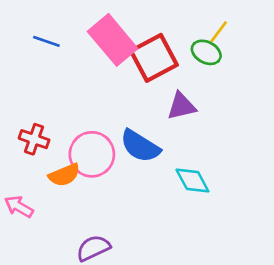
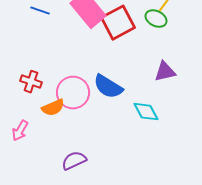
purple triangle: (181, 106) -> (165, 72), moved
pink arrow: (19, 207) -> (20, 131), turned -90

